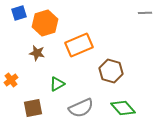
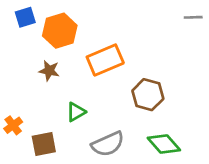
orange cross: (11, 80) -> (13, 125), moved

